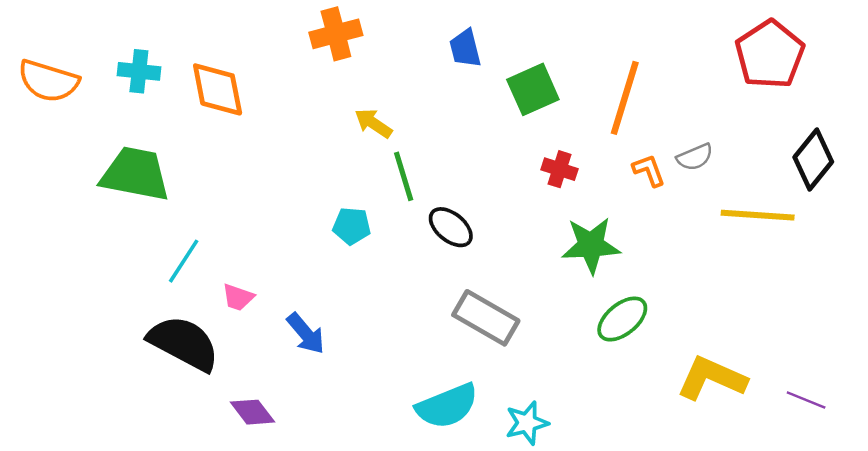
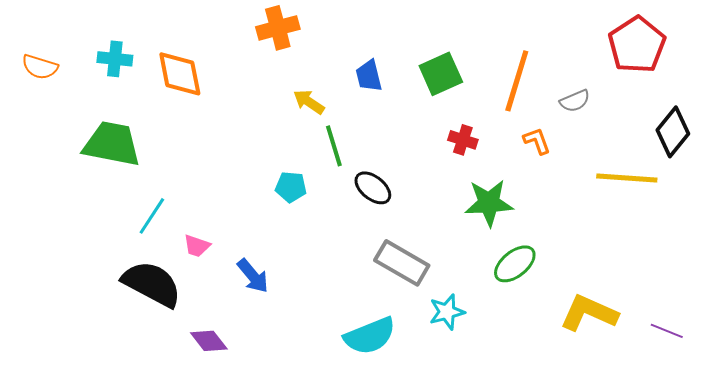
blue trapezoid: (465, 48) -> (369, 76), moved
orange semicircle: (48, 81) -> (40, 67), size x0.7
gray semicircle: (695, 157) -> (575, 101), moved
cyan star: (527, 423) -> (447, 312), moved

